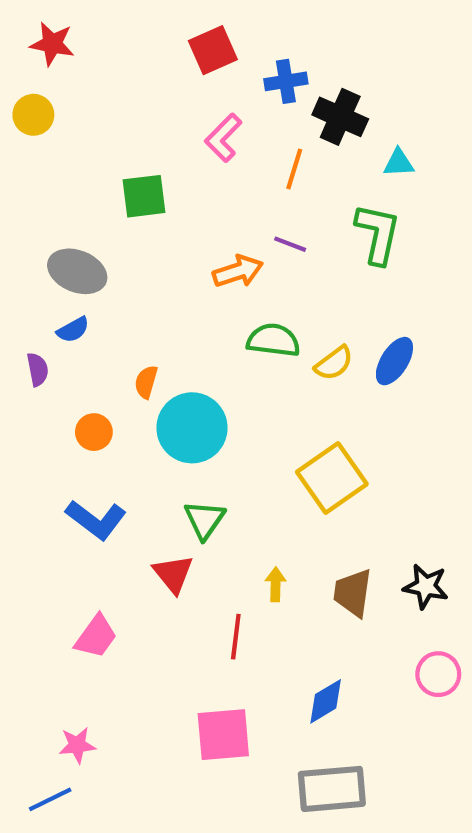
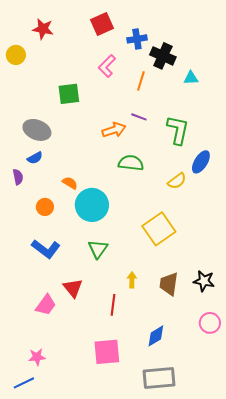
red star: (52, 44) -> (43, 29), moved
green L-shape: (378, 234) -> (178, 130), moved
blue ellipse: (394, 361) -> (201, 162), moved
yellow semicircle: (334, 363) -> (177, 181), moved
orange semicircle: (146, 382) -> (70, 183), turned 105
red triangle: (173, 574) -> (73, 288), moved

